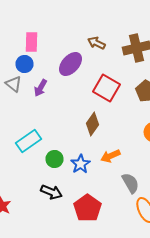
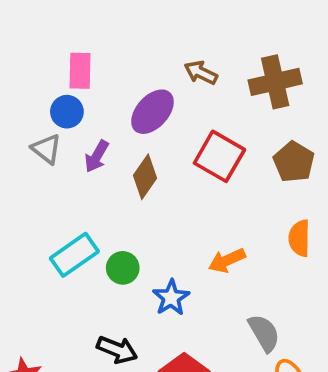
brown diamond: (92, 124) -> (145, 177), moved
orange arrow: (110, 156) -> (227, 260), moved
green circle: (54, 159) -> (123, 268), moved

